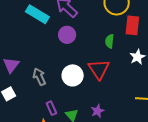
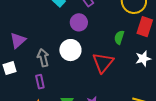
white circle: (73, 75) -> (70, 50), moved
purple rectangle: (51, 108) -> (40, 82), moved

